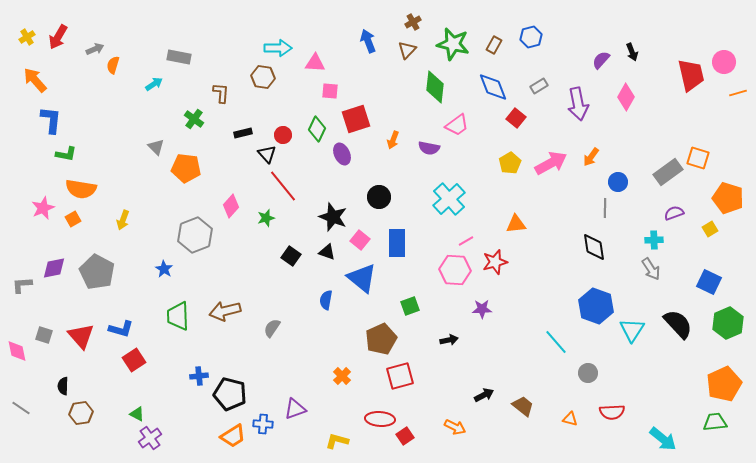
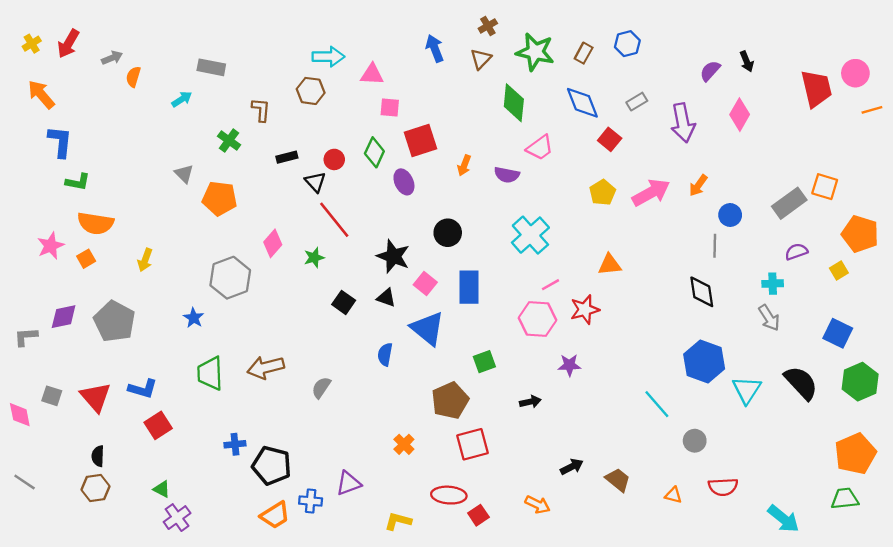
black semicircle: (63, 386) -> (98, 456), moved

